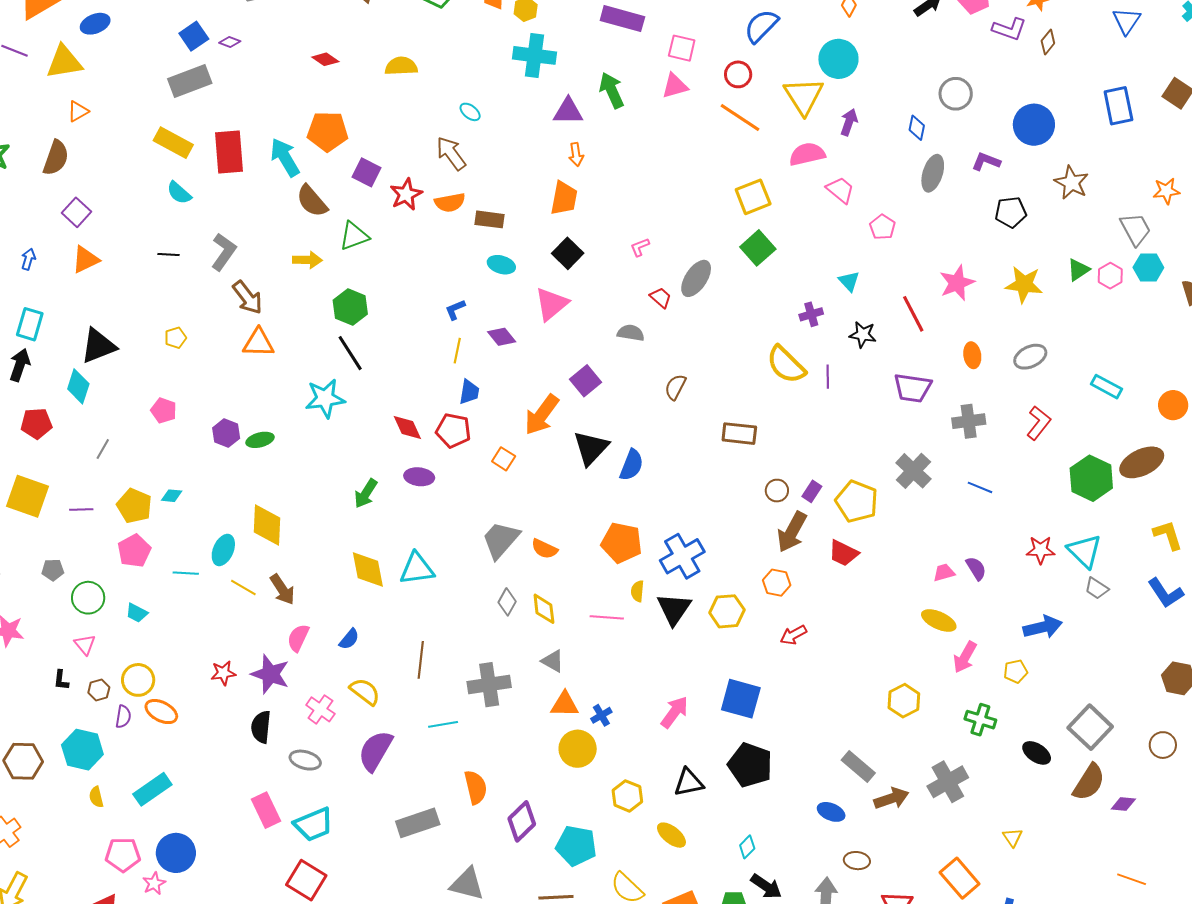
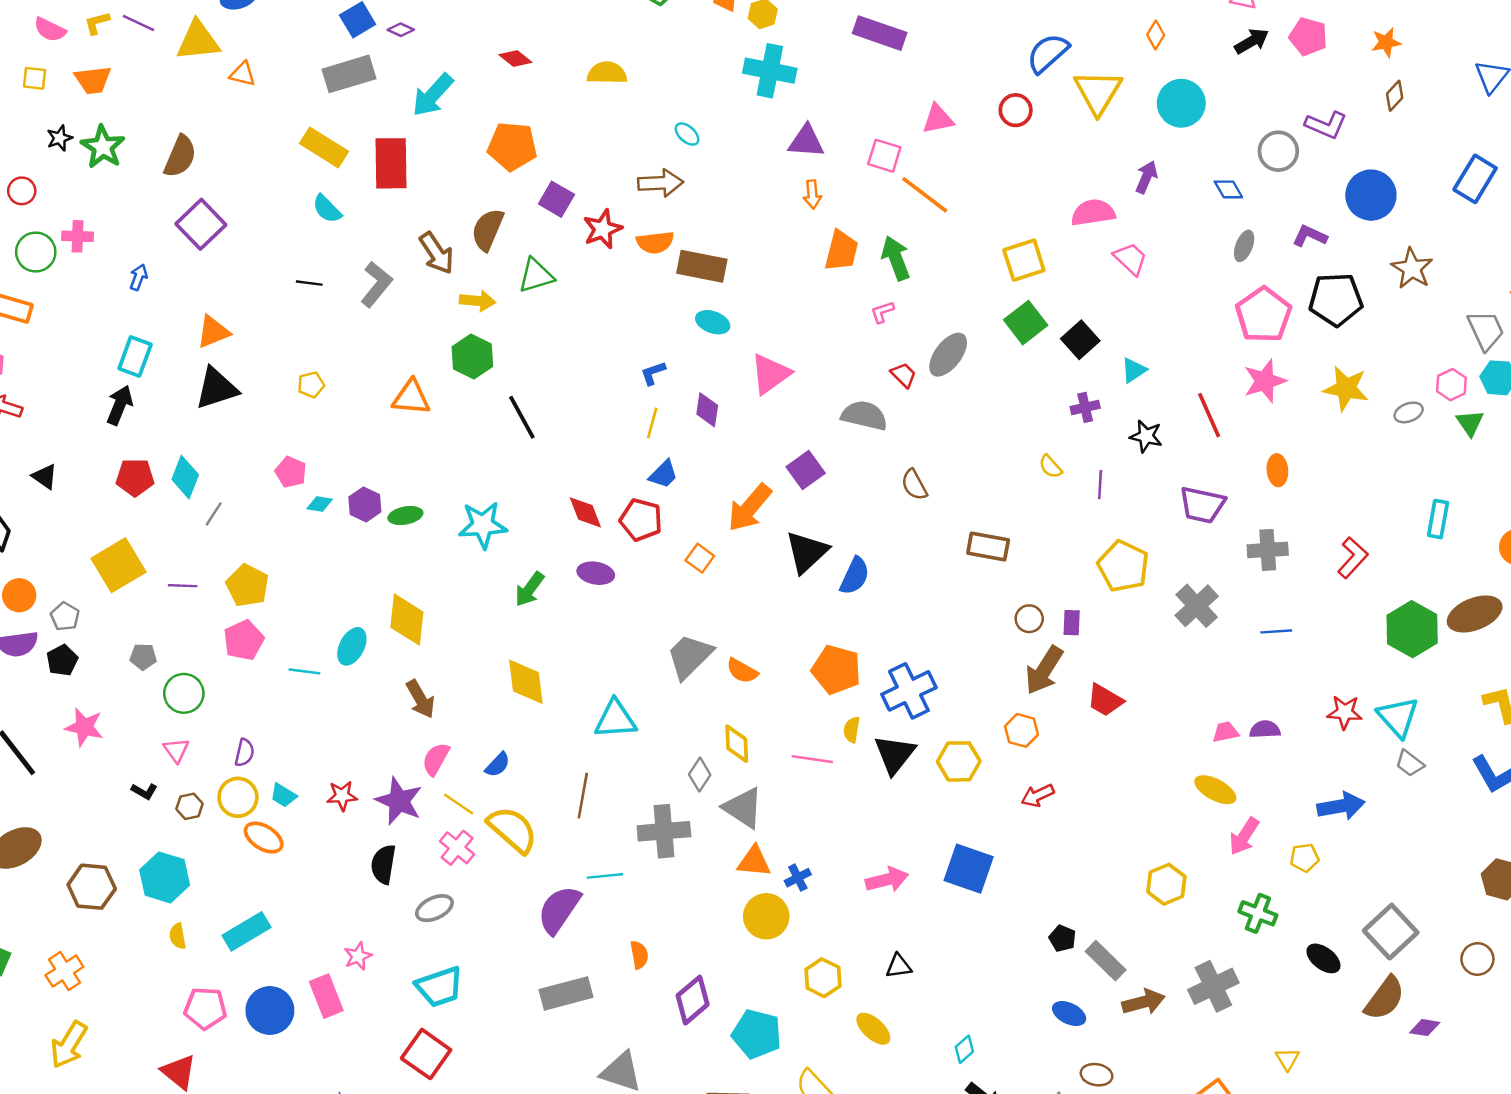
purple L-shape: (1009, 29) -> (1326, 125), moved
pink square: (682, 48) -> (884, 156), moved
cyan circle: (838, 59) -> (1181, 103), moved
green arrow: (612, 90) -> (896, 258), moved
yellow triangle: (804, 96) -> (1098, 92), moved
blue rectangle: (1118, 106) -> (1475, 179), turned 39
orange triangle: (78, 111) -> (243, 74), moved, turned 40
orange line: (740, 117) -> (925, 195), moved
blue diamond: (917, 128) -> (1228, 189), turned -45
brown arrow: (451, 153) -> (661, 183), turned 120
cyan arrow: (285, 157) -> (433, 95), moved, turned -111
gray ellipse: (933, 173) -> (1244, 246), size x0.7
orange trapezoid: (564, 198) -> (841, 251), moved
brown semicircle: (312, 201) -> (488, 230), turned 60
purple square: (77, 212) -> (201, 224), size x1.4
black pentagon: (1011, 212) -> (1336, 299), size x1.4
brown rectangle: (489, 219) -> (702, 266), size x1.4
pink pentagon: (882, 227) -> (1263, 315), moved, size x1.8
black square: (568, 253) -> (1080, 340), moved
orange triangle: (85, 260) -> (213, 332), moved
green triangle: (1078, 270) -> (1470, 423), moved, turned -35
cyan triangle: (849, 281) -> (1134, 370), turned 35
brown arrow: (247, 298) -> (437, 253), moved
green hexagon: (350, 307) -> (472, 357), moved
gray semicircle: (631, 333) -> (864, 415), size x1.4
purple diamond: (502, 337) -> (707, 410), turned 44
gray ellipse: (1030, 357) -> (1409, 412), moved, size x0.7
yellow semicircle: (786, 365) -> (1050, 467), size x0.5
cyan diamond: (78, 386) -> (185, 477), moved
brown semicircle: (675, 387) -> (914, 485), turned -60
cyan rectangle: (1107, 387) -> (1438, 519), turned 68
blue trapezoid: (469, 392) -> (663, 474), turned 32
cyan star: (325, 398) -> (483, 525), moved
blue line: (980, 487) -> (1276, 631), turned -30
purple rectangle: (812, 491) -> (1072, 623), turned -35
yellow square: (28, 496) -> (118, 565), turned 36
cyan diamond: (172, 496) -> (320, 504), moved
yellow pentagon: (857, 501) -> (1123, 566), moved
purple semicircle: (976, 568) -> (1265, 729), turned -65
cyan triangle: (417, 569) -> (615, 719), moved
yellow line: (243, 587) -> (459, 804), moved
gray diamond: (507, 602) -> (700, 775), moved
cyan trapezoid: (137, 613) -> (283, 795), moved
gray triangle: (553, 661) -> (743, 808), size x1.5
black L-shape: (61, 680) -> (144, 791), turned -70
yellow semicircle: (365, 691) -> (512, 830), size x1.4
pink arrow: (674, 712) -> (887, 880), turned 36
purple semicircle: (123, 717) -> (244, 753), moved
purple semicircle: (375, 751) -> (559, 910), moved
gray ellipse: (305, 760) -> (434, 908), turned -44
black pentagon: (750, 765) -> (1062, 938), moved, size x0.5
black triangle: (689, 782) -> (899, 966), size x0.7
orange semicircle: (476, 787) -> (639, 955), size x0.7
pink rectangle: (266, 810) -> (326, 996), moved
pink star: (154, 883) -> (358, 956), moved

